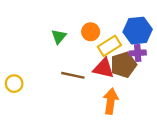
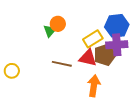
orange circle: (91, 32) -> (58, 24), moved
purple cross: (138, 53) -> (117, 45), size x1.5

